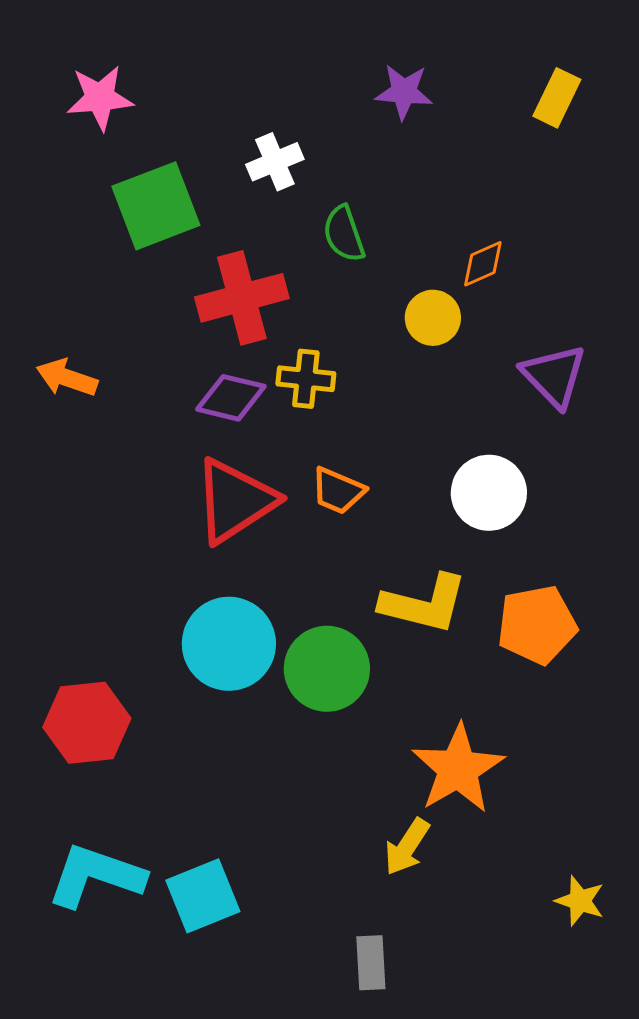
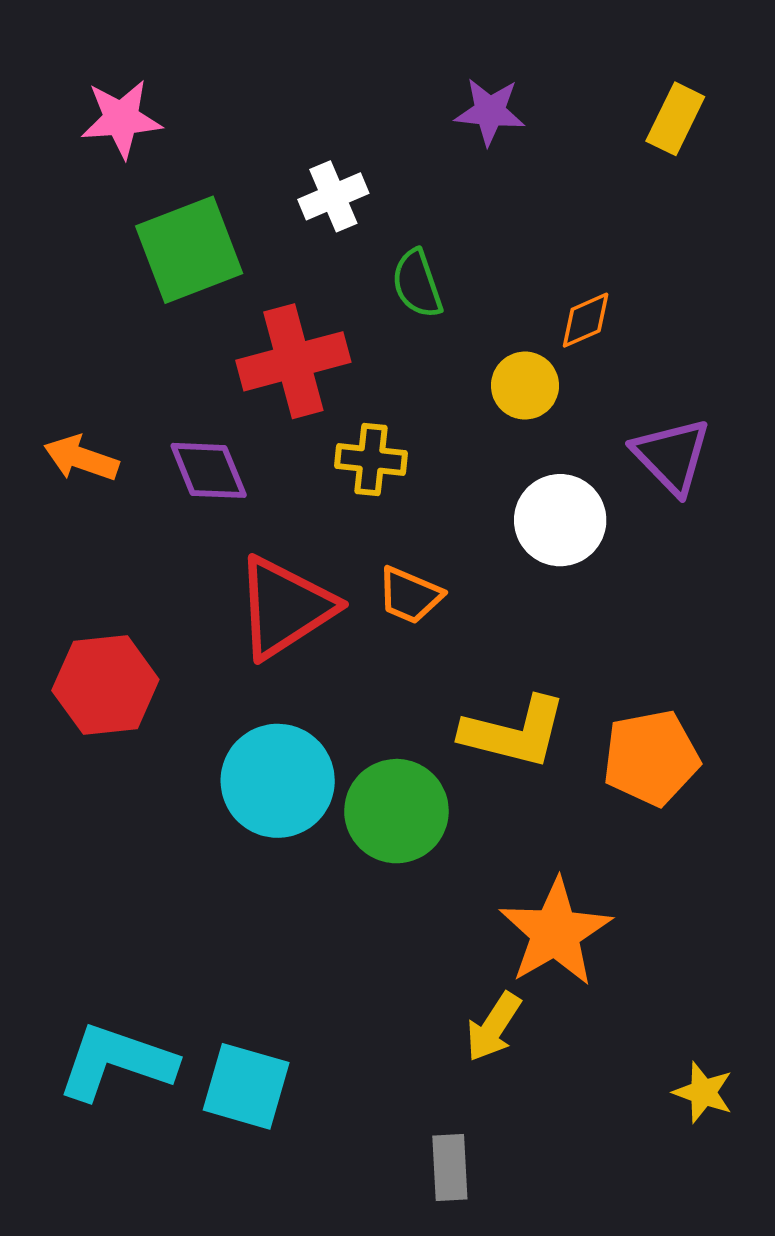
purple diamond: (231, 398) -> (209, 470), moved, turned 54
white circle: (489, 493) -> (560, 520), moved
red hexagon: (87, 723) -> (105, 685), moved
cyan square: (203, 896) -> (246, 1086), turned 38

